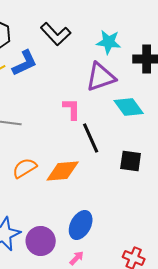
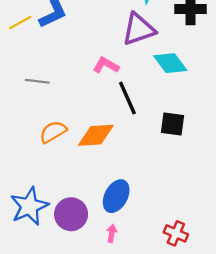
pink L-shape: (72, 109) -> (106, 65), turned -60
pink arrow: (77, 258) -> (112, 233), turned -35

